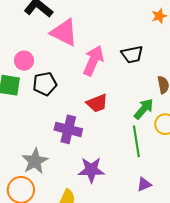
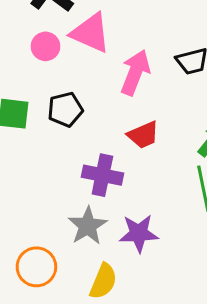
pink circle: (24, 61) -> (46, 46), moved
gray star: (35, 161) -> (88, 226), moved

